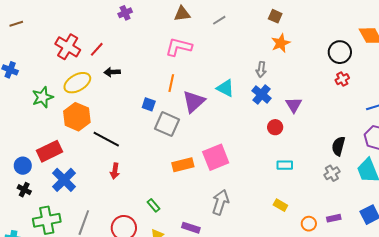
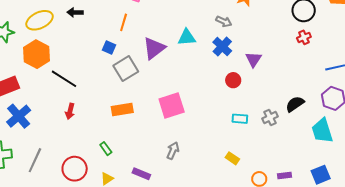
gray arrow: (261, 69) -> (224, 22), turned -77
orange line: (171, 83) -> (124, 22), moved
cyan triangle: (225, 88) -> (187, 37), turned -36
gray square: (167, 124) -> (126, 69), turned 30
black semicircle: (338, 146) -> (295, 104), turned 36
orange rectangle: (183, 165) -> (122, 109), moved
gray cross: (332, 173) -> (270, 118), moved
gray arrow: (220, 202) -> (173, 151), size x0.7

